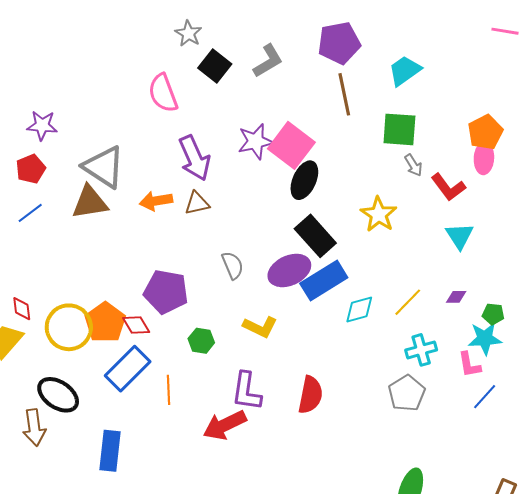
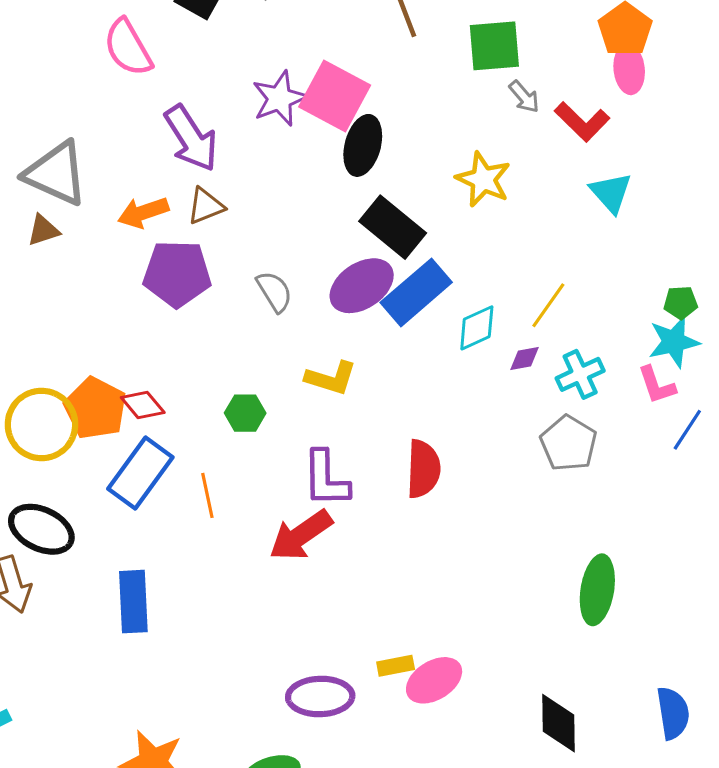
brown triangle: (90, 202) -> (43, 230), size x0.6
purple pentagon: (166, 292) -> (177, 274), moved
purple diamond: (456, 297) -> (525, 358), moved

